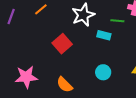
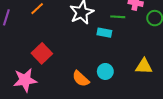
red square: (62, 44) -> (42, 53), moved
orange semicircle: (65, 85) -> (81, 79), moved

